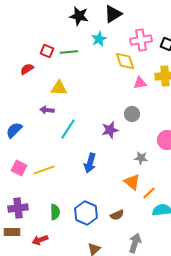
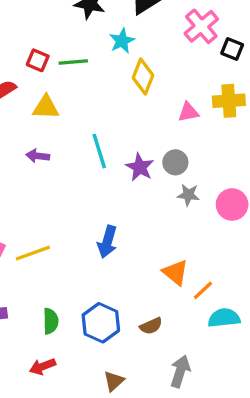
pink cross: (141, 40) -> (201, 26), moved, turned -30
yellow diamond: (125, 61) -> (143, 76), moved, turned 40
yellow triangle: (59, 88) -> (46, 107), moved
cyan line: (68, 129) -> (99, 151), moved, turned -50
purple star: (110, 130) -> (140, 167), moved, turned -30
gray star: (141, 158) -> (188, 195), moved
red arrow: (40, 240) -> (43, 366), moved

